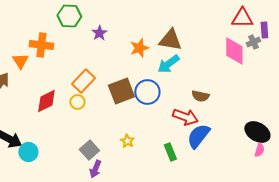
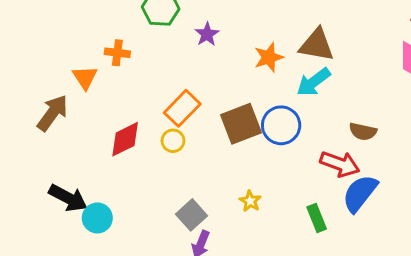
orange cross: (41, 45) -> (117, 53), size x0.7

